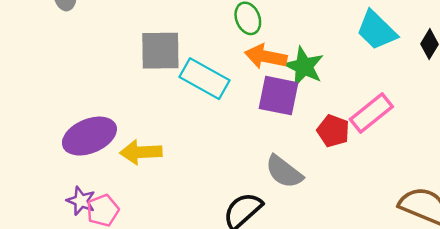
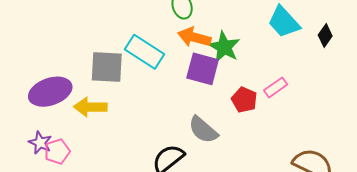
gray square: (160, 51) -> (107, 67), moved
pink rectangle: (371, 113) -> (276, 87), size x0.7

